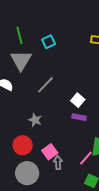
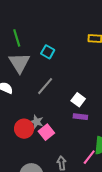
cyan square: (49, 42) -> (48, 52), moved, turned -32
red circle: (23, 145) -> (24, 129), moved
pink square: (50, 152) -> (46, 132), moved

